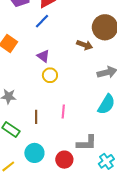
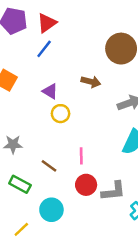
brown arrow: (85, 45) -> (91, 82), moved
brown line: (36, 117) -> (49, 166), turned -48
red circle: (64, 160) -> (86, 185), moved

